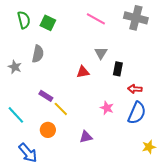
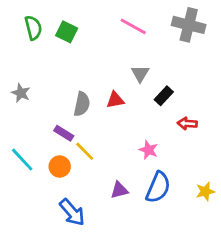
gray semicircle: (38, 54) -> (82, 104), moved
black rectangle: (118, 69) -> (164, 96), turned 32
blue semicircle: (137, 113) -> (158, 187), moved
orange circle: (48, 130) -> (60, 167), moved
yellow star: (149, 147) -> (205, 191), moved
blue arrow: (28, 153) -> (72, 212), moved

